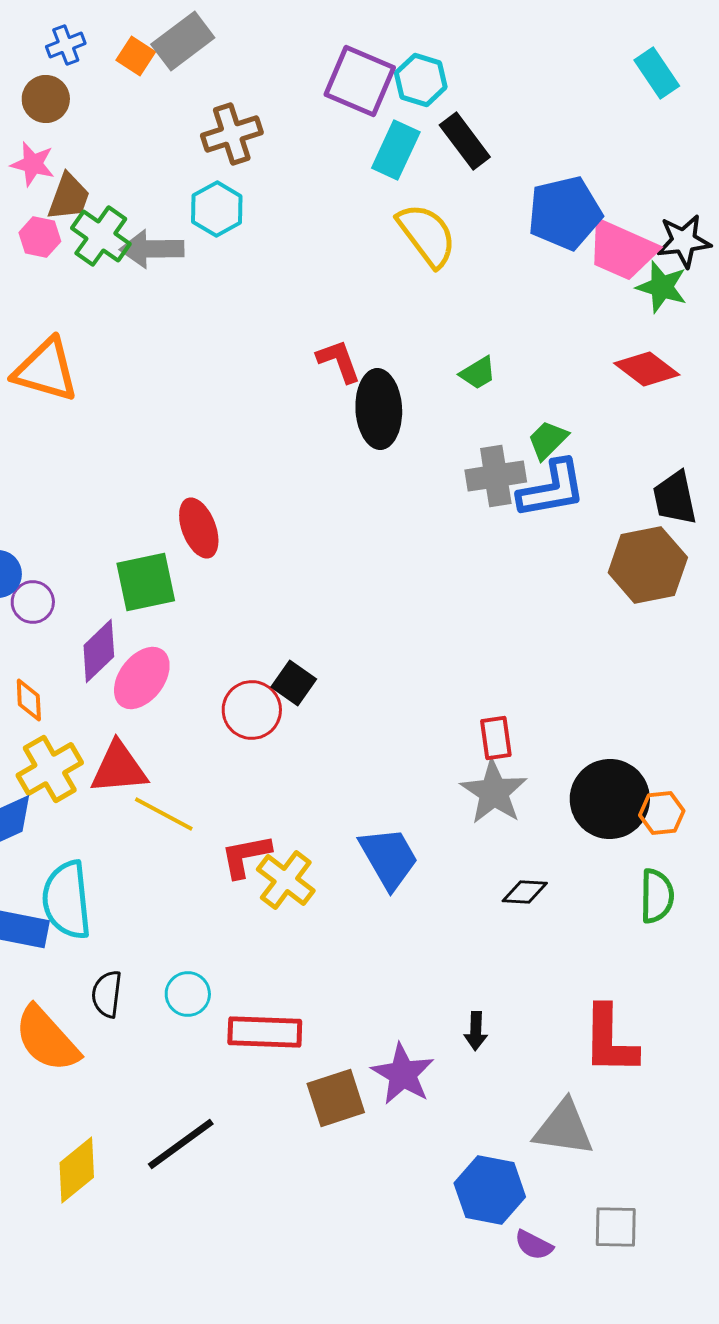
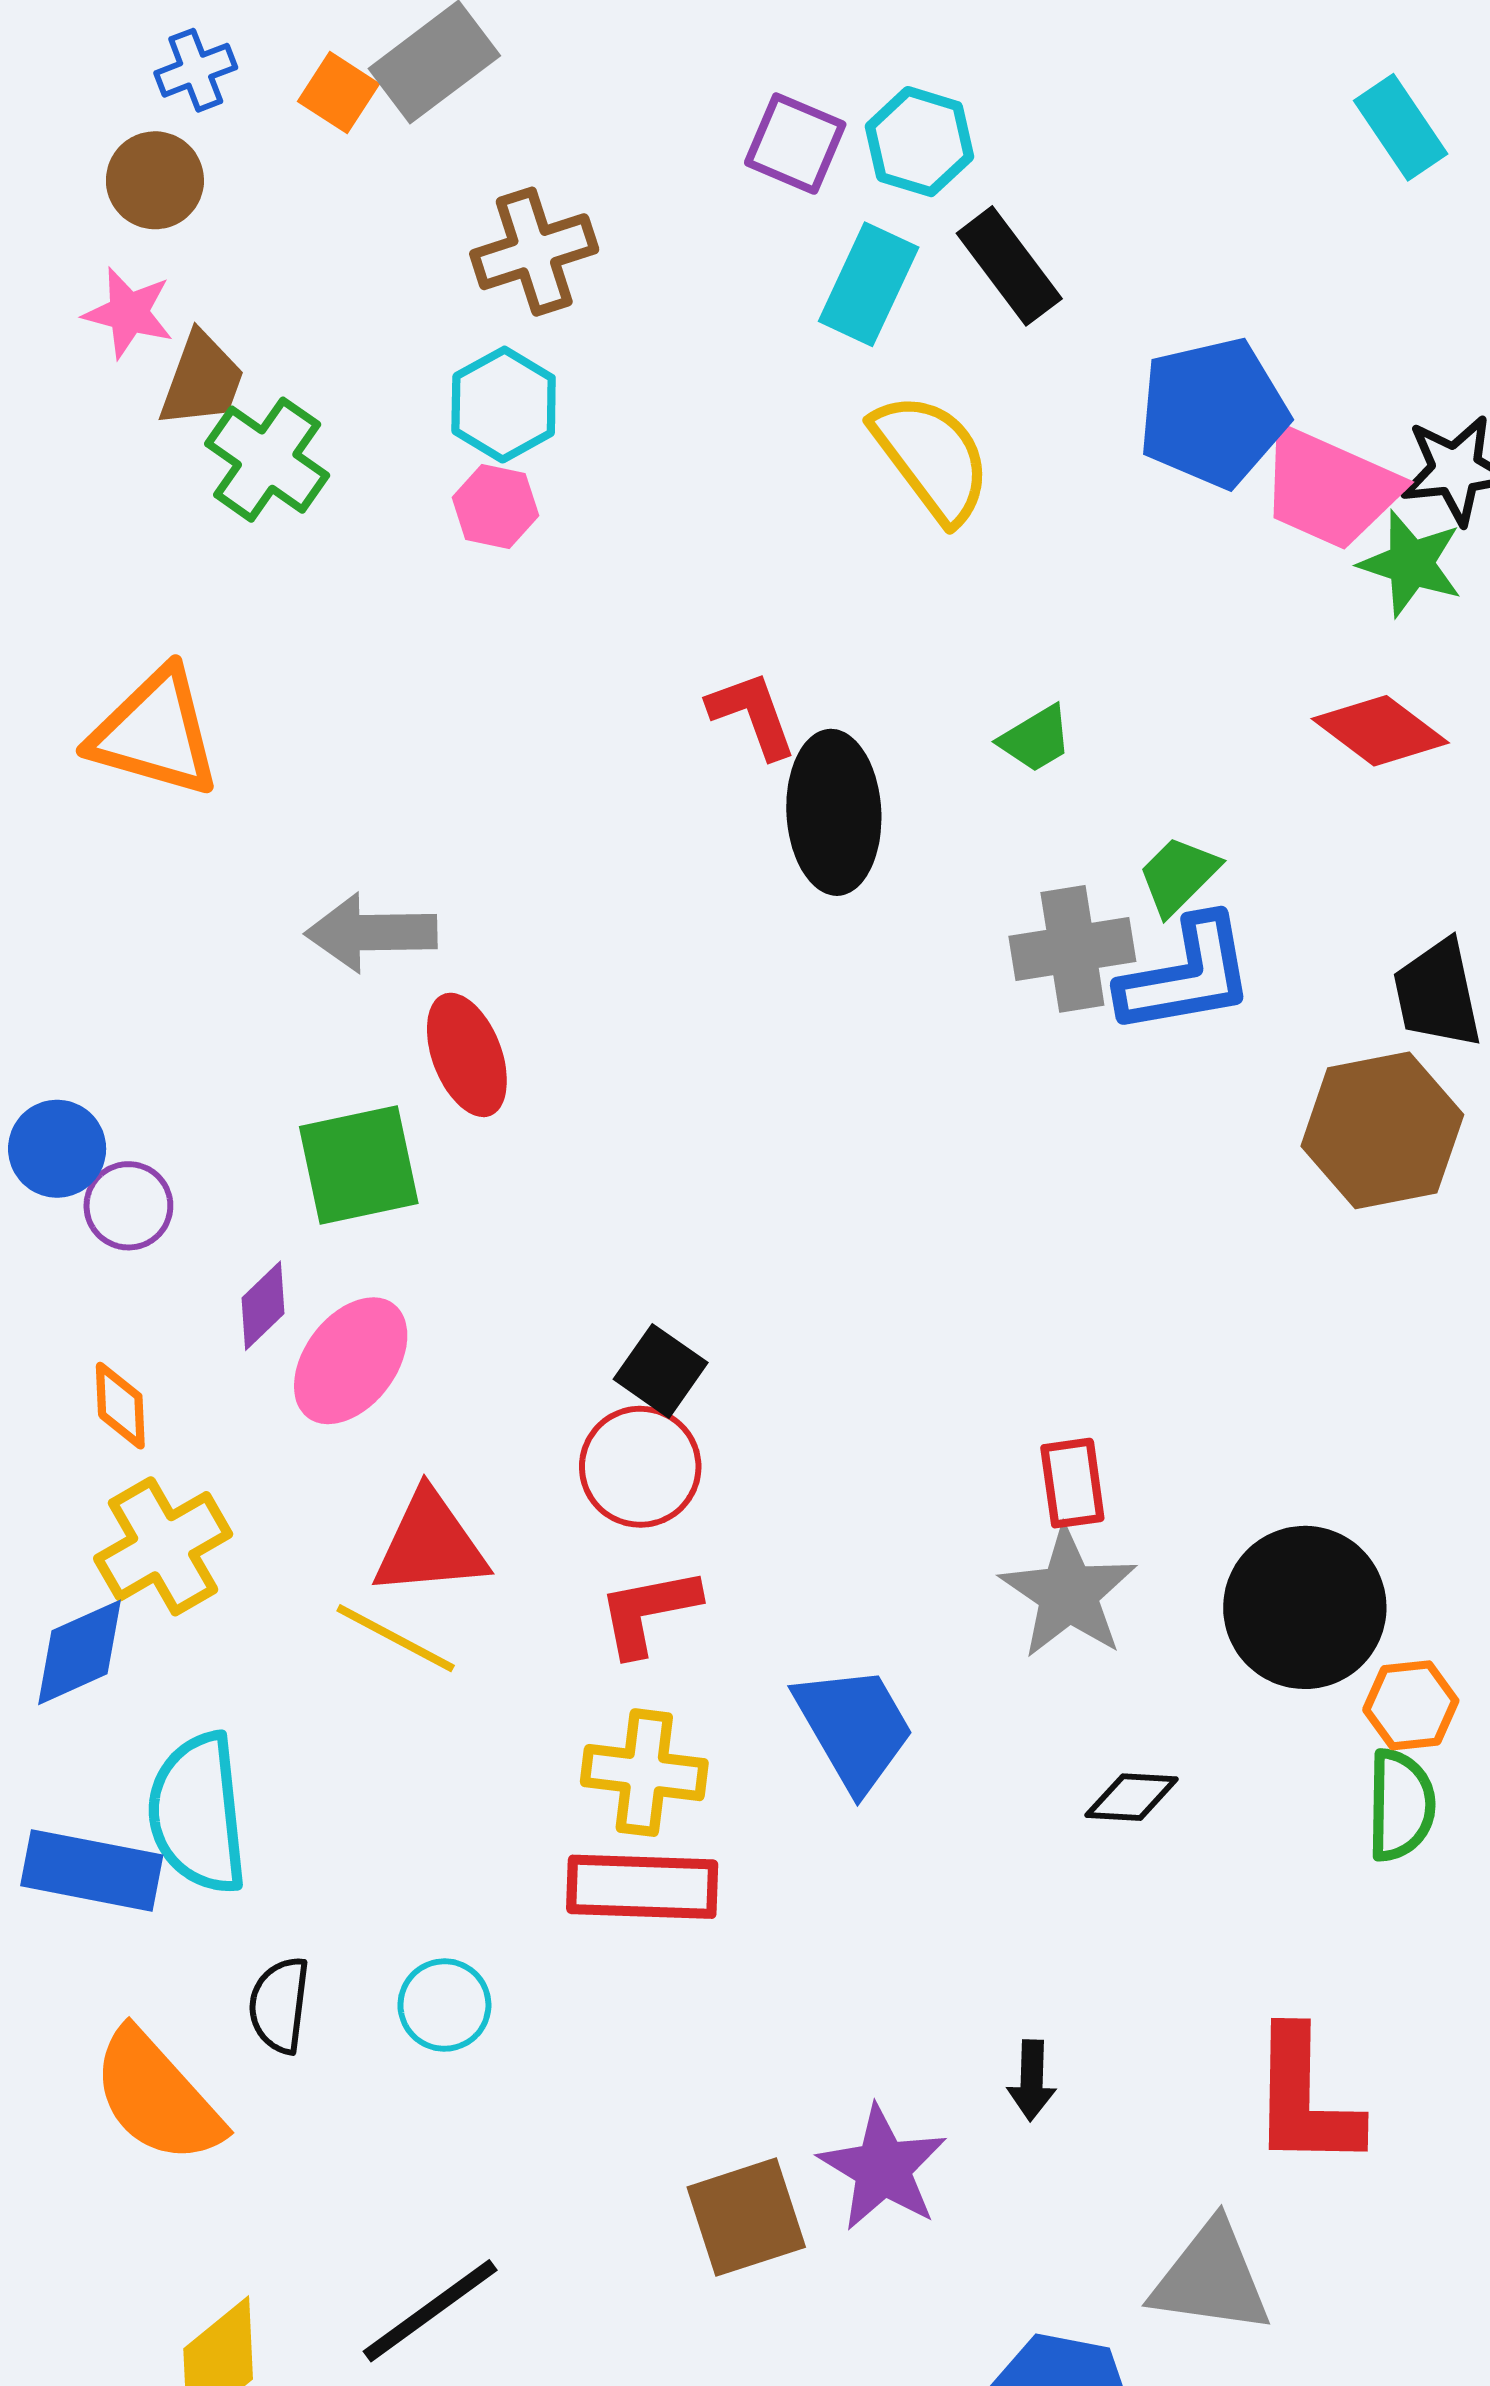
purple square: (360, 81) -> (795, 144), size x0.7
pink hexagon: (40, 237) -> (495, 506), moved
gray arrow: (152, 249) -> (371, 933), moved
purple diamond: (99, 651) -> (263, 1306), size x0.7
red circle: (252, 710) -> (640, 1467), moved
red triangle: (119, 768) -> (430, 1544), moved
orange hexagon: (662, 813) -> (1411, 1705), moved
red L-shape: (246, 856) -> (648, 1612), moved
yellow cross: (286, 880) -> (644, 1773), turned -30
red rectangle: (265, 1032) -> (642, 1887), moved

